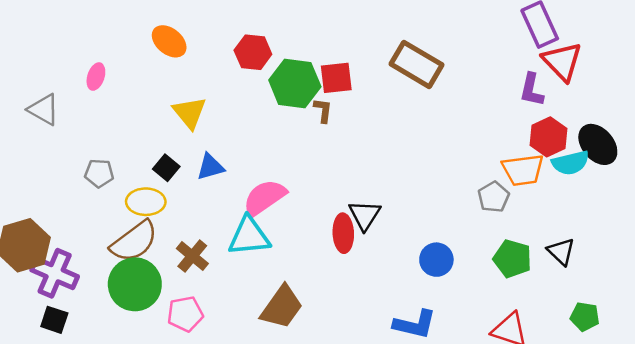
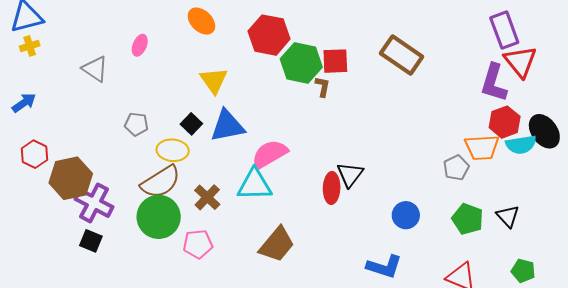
red hexagon: (253, 52) -> (269, 35), size x1.4
purple L-shape: (532, 90) -> (494, 83), size x1.4
blue triangle: (210, 167) -> (227, 126), size x1.5

